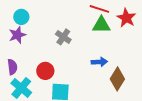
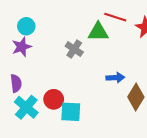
green triangle: (101, 25) -> (98, 32), moved
red circle: (45, 71) -> (54, 99), moved

